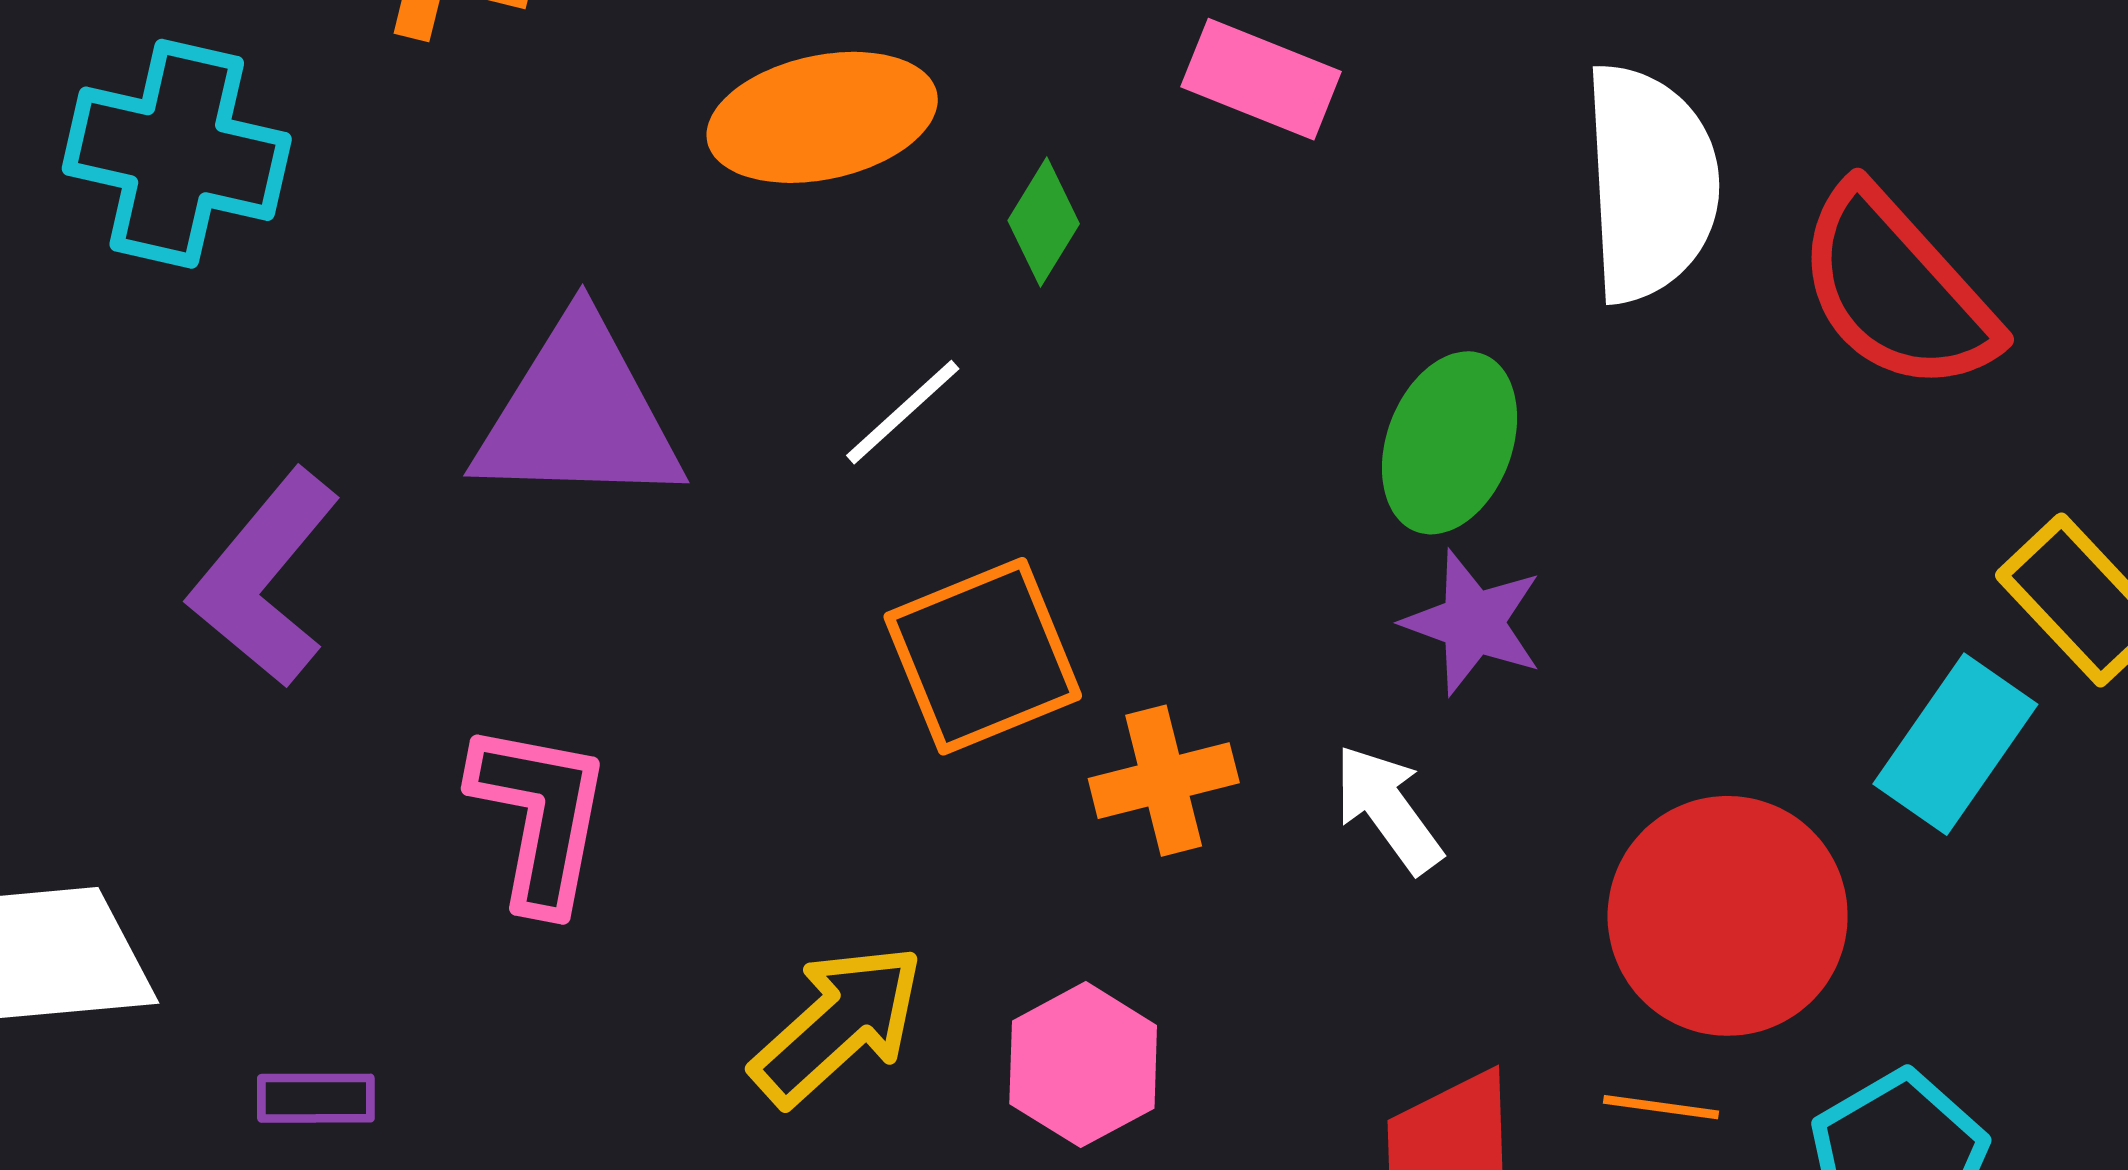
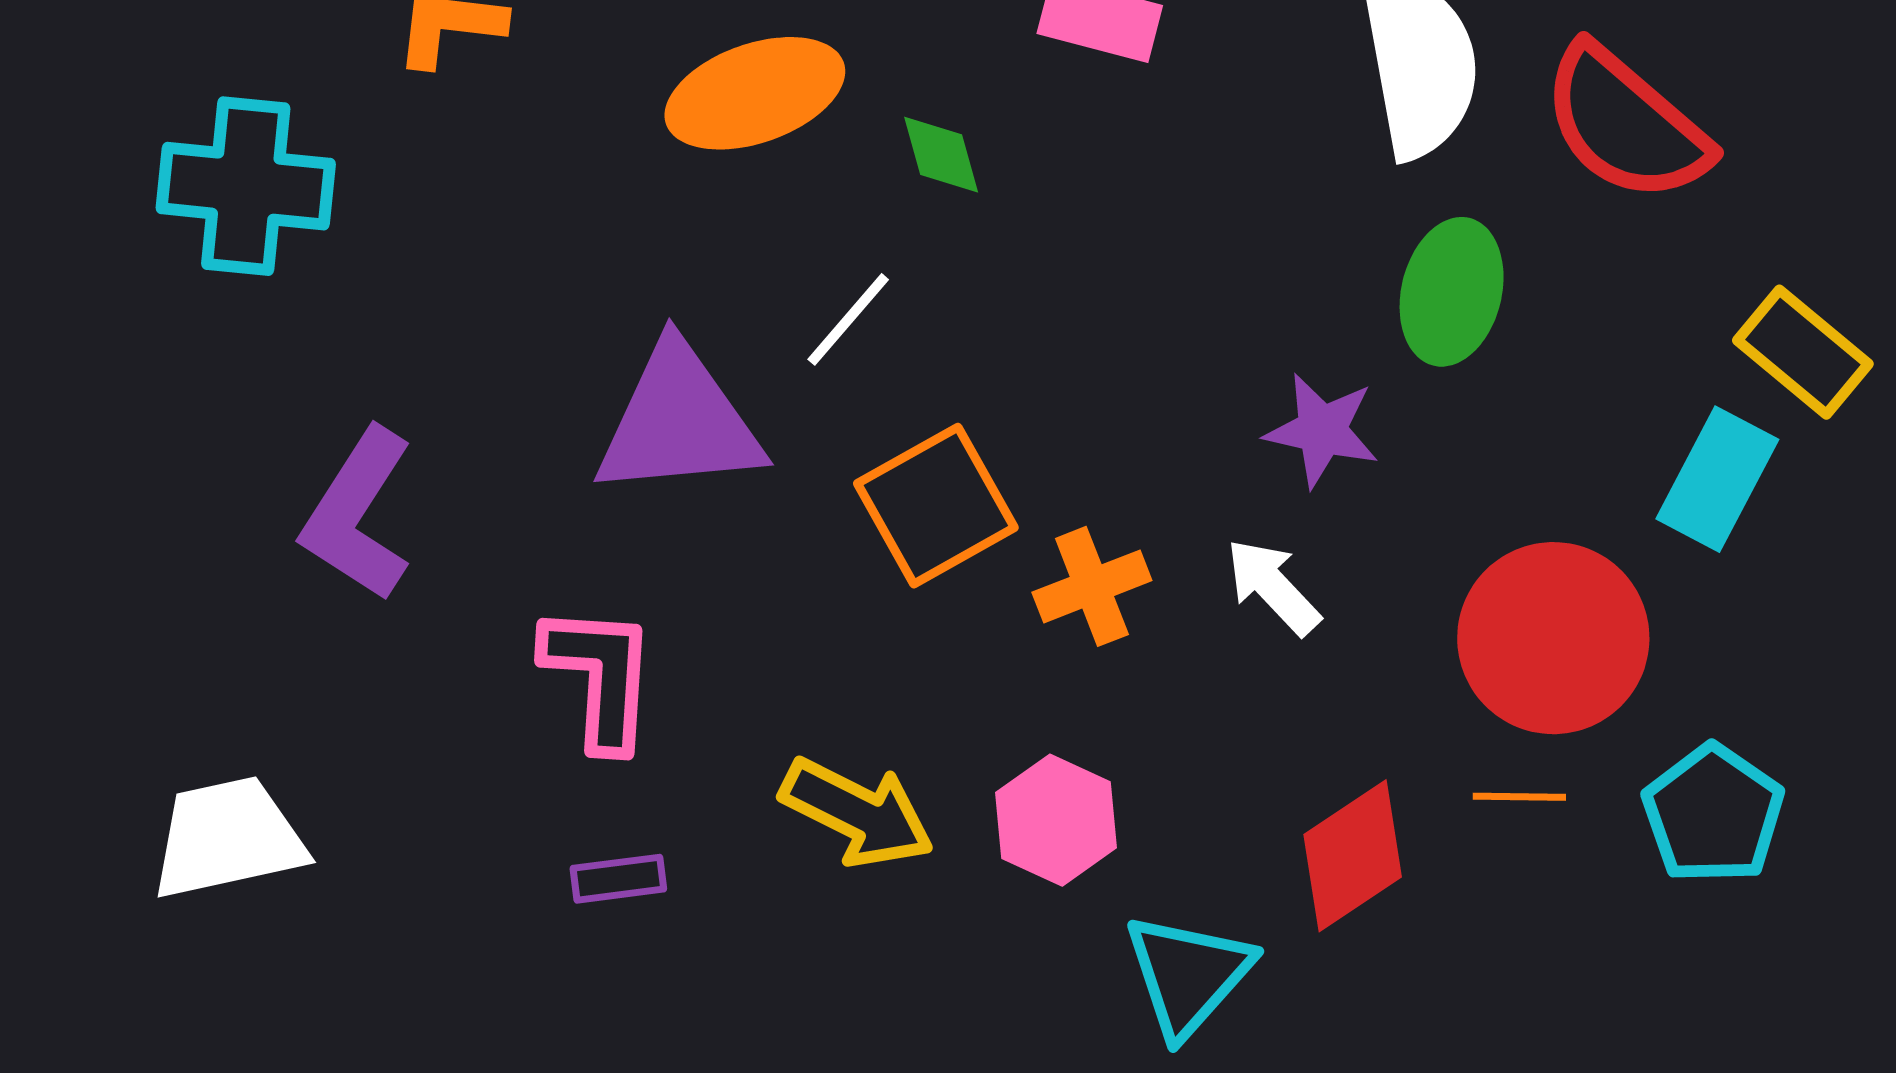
green diamond: (1044, 222) -> (941, 155), turned -40
purple triangle: (578, 414) -> (679, 421), moved
green ellipse: (1449, 443) -> (1452, 292), moved
yellow arrow: (838, 1025) -> (857, 813), turned 76
purple rectangle: (316, 1098) -> (618, 879), moved

